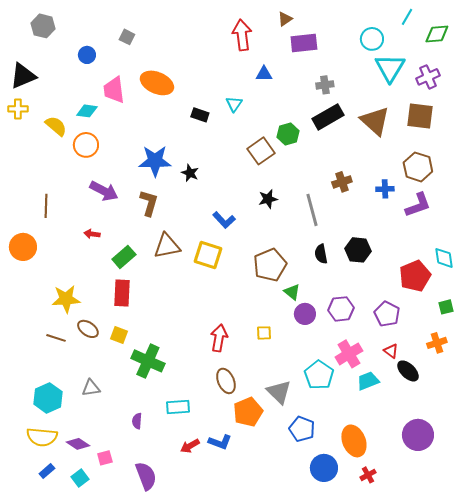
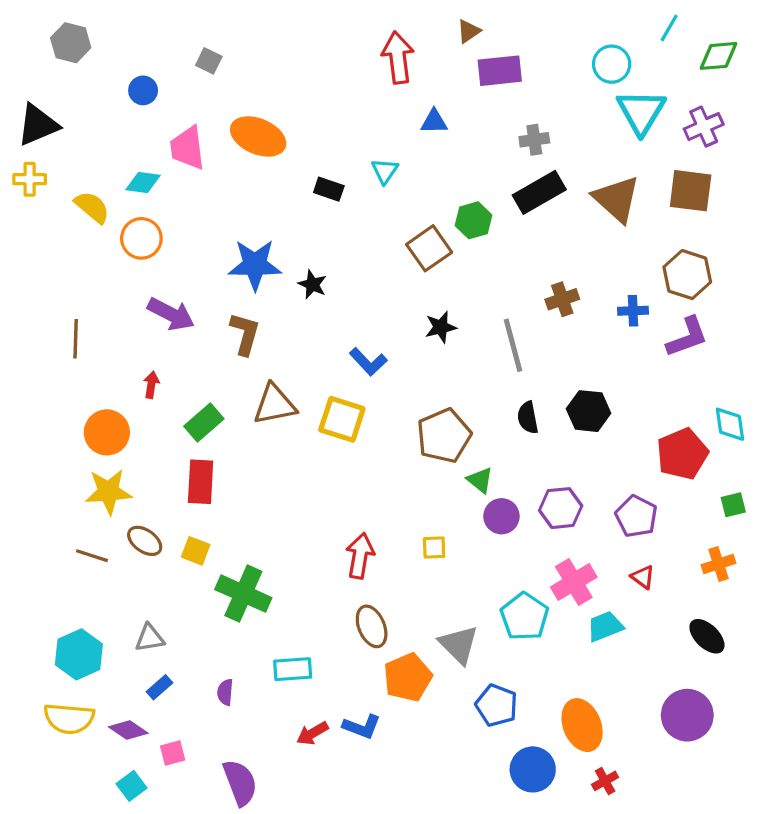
red arrow: (92, 234) -> (151, 385), turned 91
orange circle: (23, 247) -> (107, 432), moved
black ellipse: (408, 371) -> (707, 636), moved
blue rectangle: (47, 471) -> (159, 687), moved

